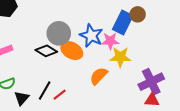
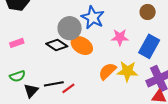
blue rectangle: (123, 23) -> (149, 46), moved
blue star: (91, 36) -> (93, 17), moved
yellow star: (120, 57) -> (127, 71), moved
black line: (45, 90) -> (54, 84), turned 48

